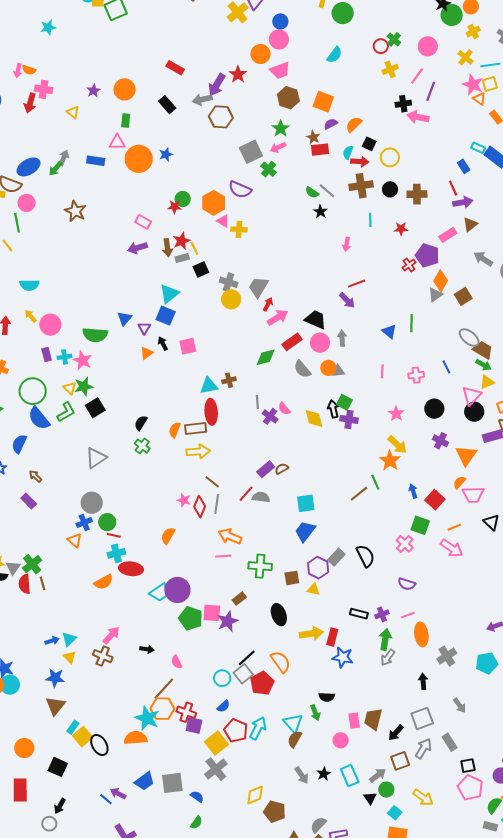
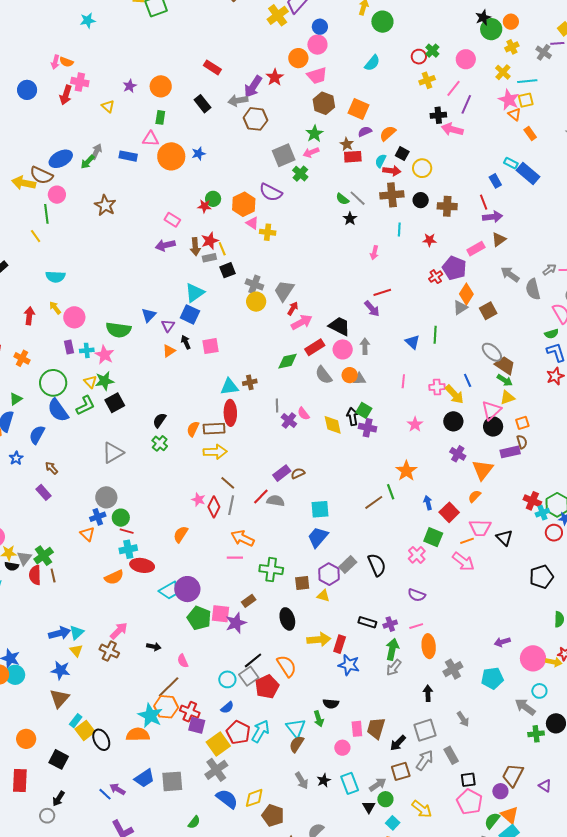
yellow arrow: (397, 445) -> (454, 394), moved
pink trapezoid: (473, 495) -> (480, 528), moved
blue arrow: (52, 641) -> (60, 633), size x1.5
blue semicircle: (197, 797) -> (227, 799), moved, size x1.6

